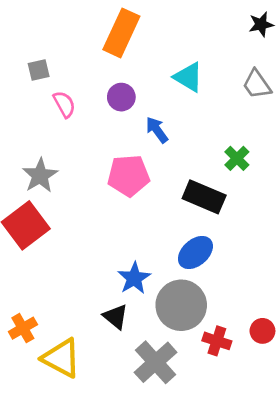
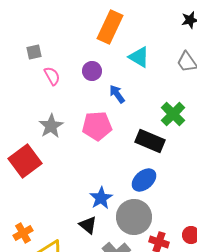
orange rectangle: (121, 33) -> (110, 27), moved
green cross: (237, 158) -> (173, 114), size x1.4
gray star: (40, 176) -> (51, 126), moved

